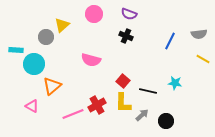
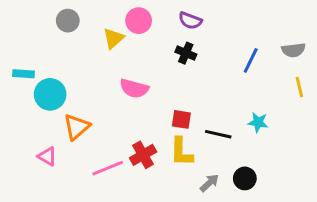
yellow triangle: (62, 25) -> (114, 38), moved
gray circle: (46, 37) -> (68, 21), moved
yellow line: (203, 59) -> (299, 87), turned 48
red square: (123, 81) -> (181, 119), turned -32
gray arrow: (142, 115) -> (209, 183), moved

